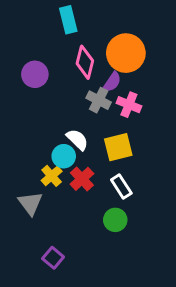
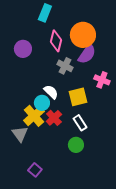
cyan rectangle: (68, 20) -> (45, 13), turned 36
purple semicircle: (112, 82) -> (87, 54), moved, size x1.5
pink cross: (129, 105) -> (102, 80), moved
yellow cross: (52, 176) -> (34, 116), size x1.5

